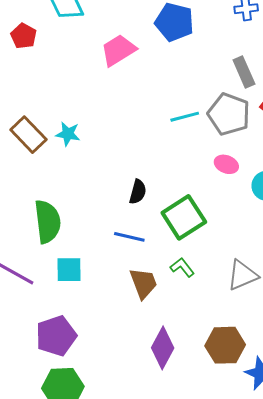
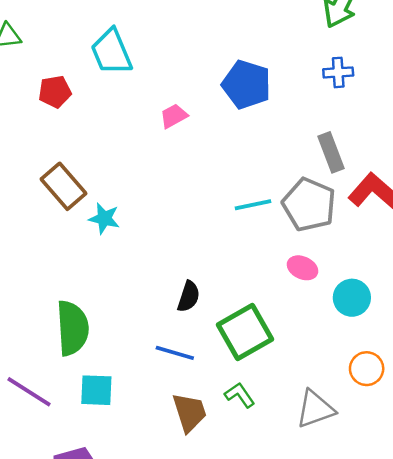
red pentagon: (24, 36) -> (55, 92), turned 30
pink trapezoid: (118, 50) -> (174, 116), size x0.6
brown rectangle: (28, 135) -> (63, 186), moved

